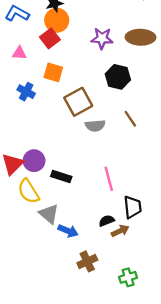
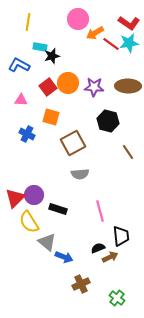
orange circle: (57, 20) -> (68, 83), moved
brown line: (130, 119) -> (128, 152), moved
gray semicircle: (95, 126) -> (80, 174), moved
green cross: (128, 277) -> (117, 298), turned -35

